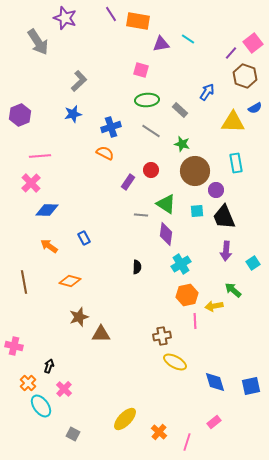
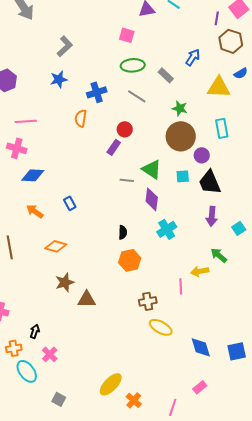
purple line: (231, 53) -> (217, 18), turned -32
green star: (182, 144) -> (180, 108), moved
orange semicircle: (105, 153) -> (81, 118), moved, turned -108
red circle: (151, 170) -> (125, 129), moved
pink cross: (31, 183) -> (17, 148), turned -30
orange hexagon: (187, 295) -> (130, 260), moved
orange cross: (28, 383) -> (14, 348), turned 35
orange cross: (159, 432) -> (134, 400), moved

